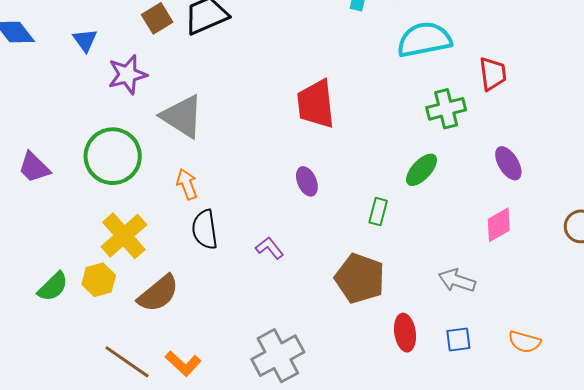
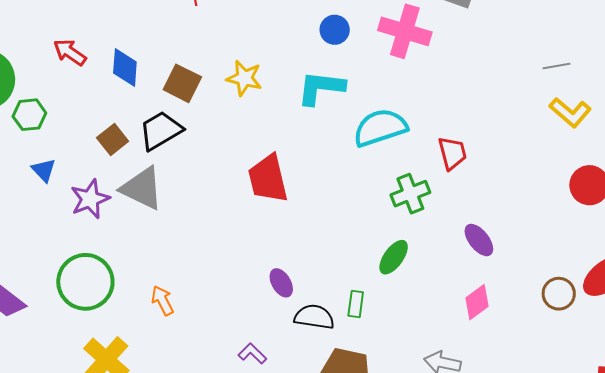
red trapezoid: (316, 104) -> (268, 179), moved
gray triangle: (182, 116) -> (142, 188), moved
black semicircle: (205, 230) -> (314, 317), moved, turned 114

